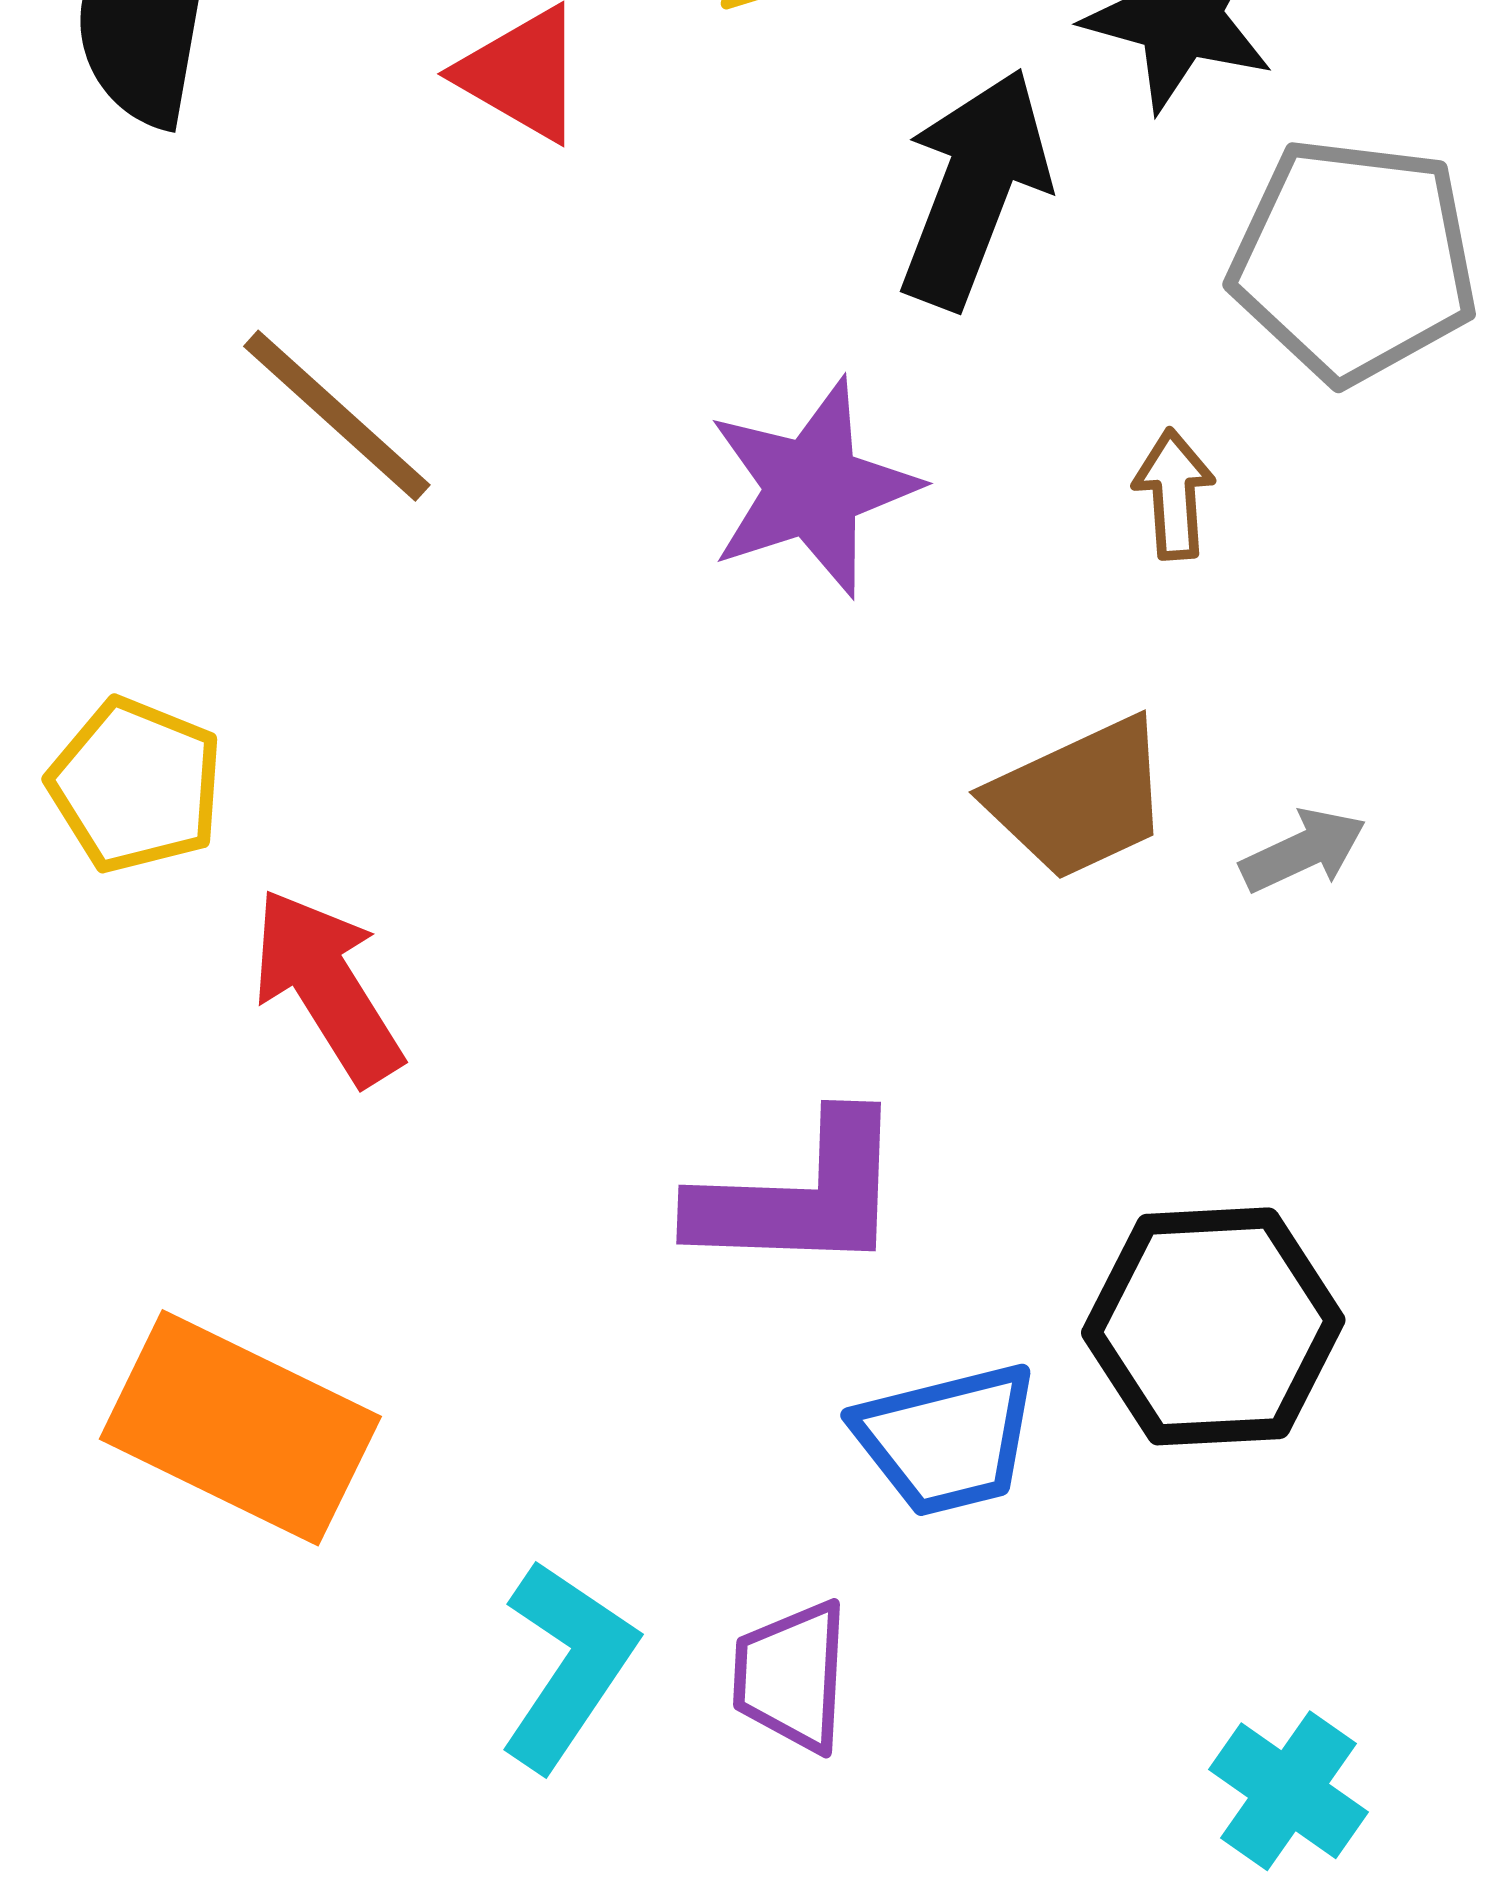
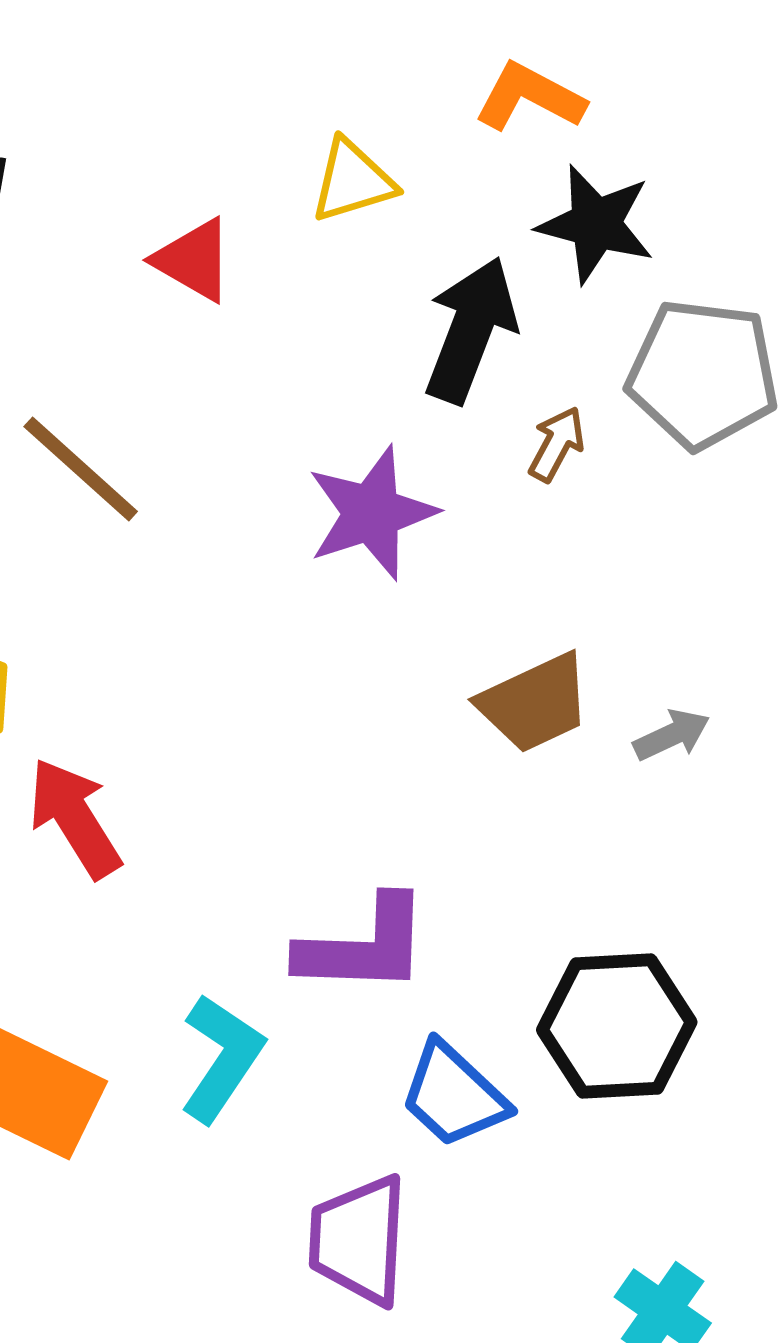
brown arrow: (1174, 494) -> (557, 444), moved, turned 32
blue trapezoid: (947, 1439) -> (454, 1095), turned 57
cyan L-shape: (567, 1665) -> (222, 1058), moved
purple trapezoid: (791, 1676) -> (359, 1240), size x1.4

